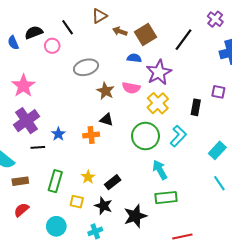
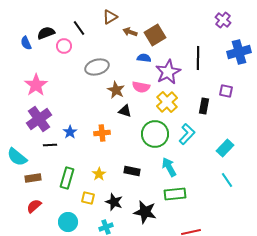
black line: (183, 40) -> (198, 58), moved, turned -35
black triangle: (107, 120) -> (125, 111), moved
black rectangle: (113, 182) -> (132, 171), moved, turned 49
black star: (135, 216) -> (145, 212), turned 30

